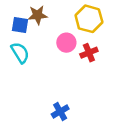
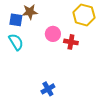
yellow hexagon: (89, 19) -> (84, 15), moved
red cross: (89, 53) -> (71, 42), turned 32

